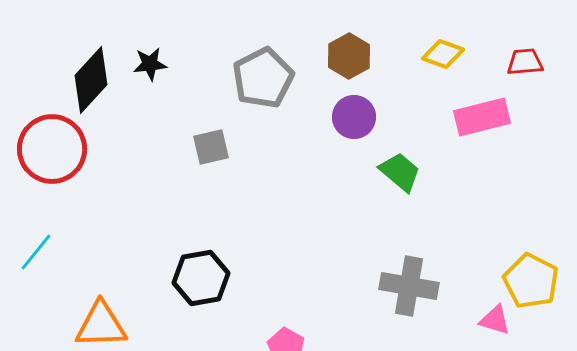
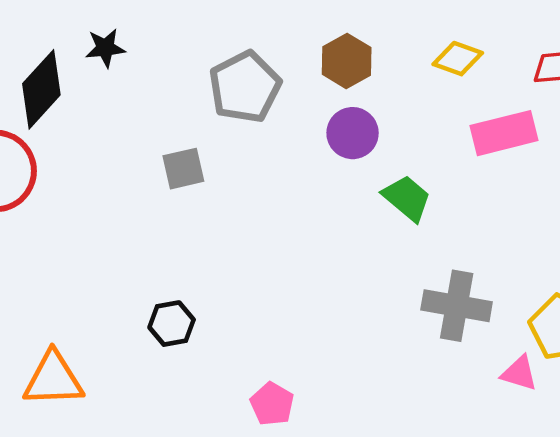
black star: (150, 64) -> (105, 48), moved
black hexagon: (201, 278) -> (172, 324), size x0.7
gray cross: (409, 286) -> (457, 306), moved

